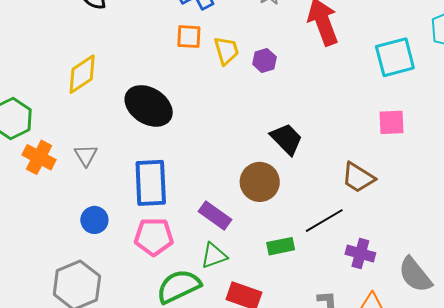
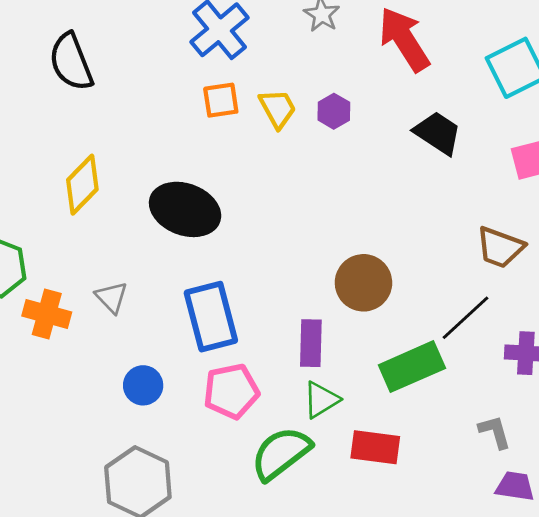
black trapezoid: (286, 139) -> (438, 133), moved
purple rectangle: (215, 215) -> (311, 343), turned 68
green rectangle: (281, 246) -> (412, 367), size x1.6

